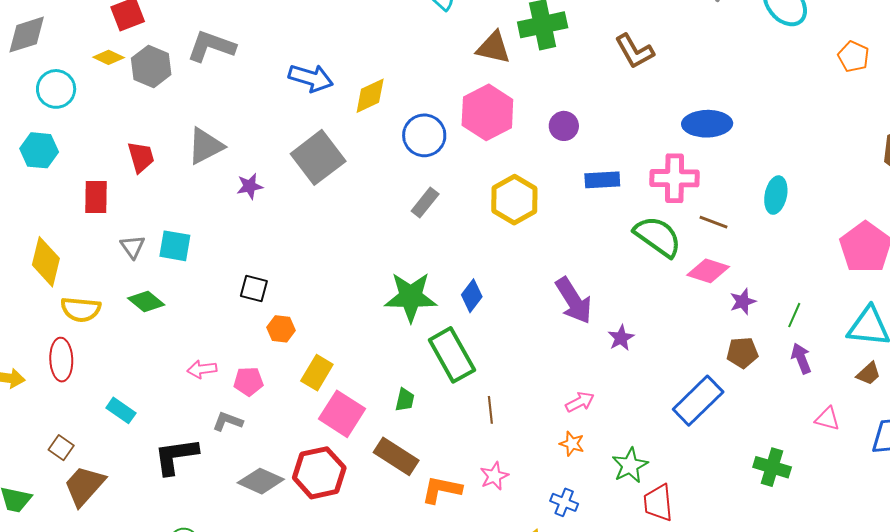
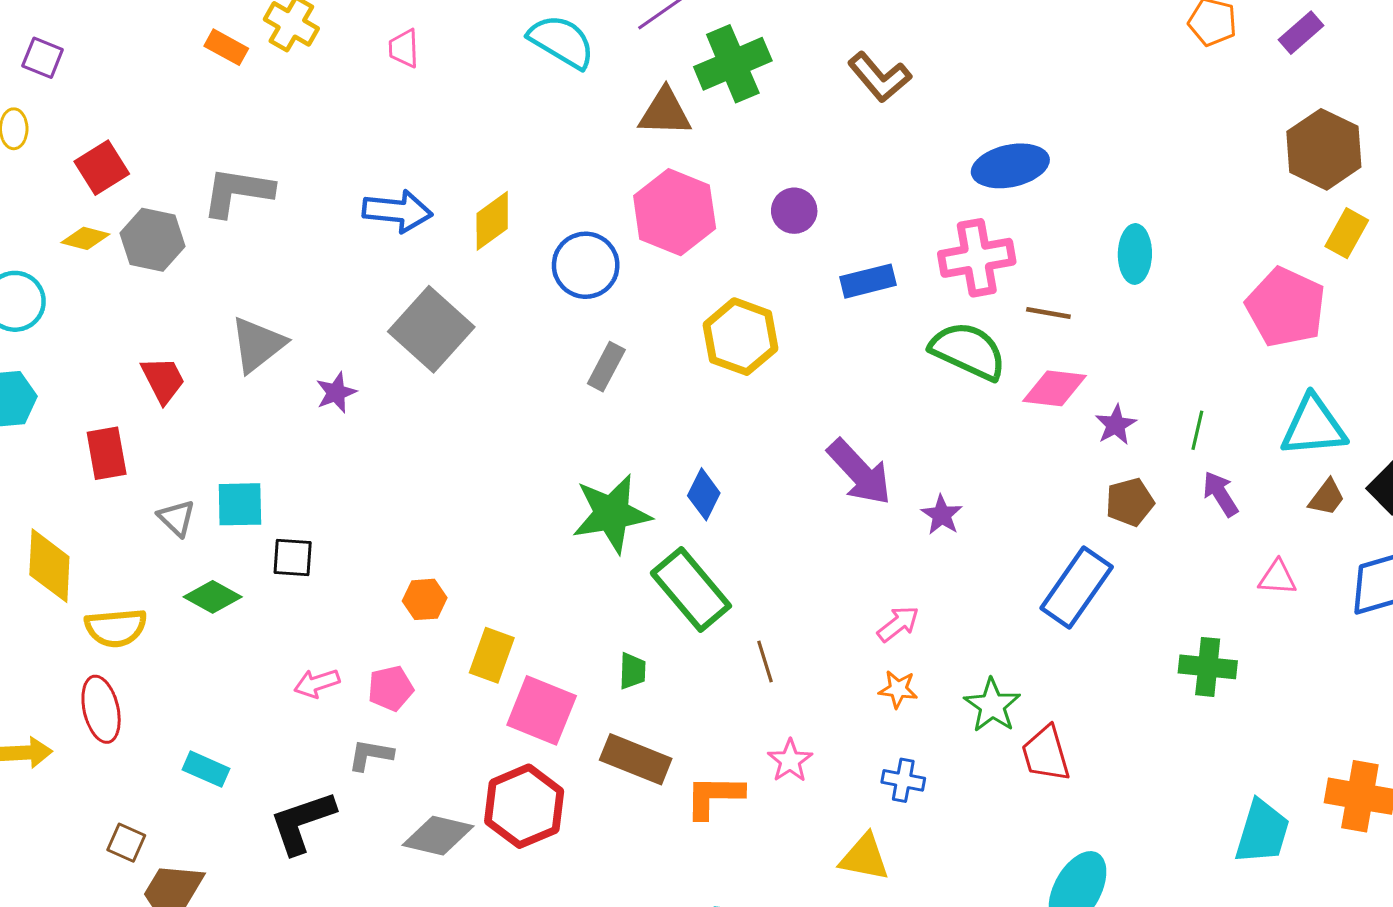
black square: (254, 289) -> (293, 557), moved

